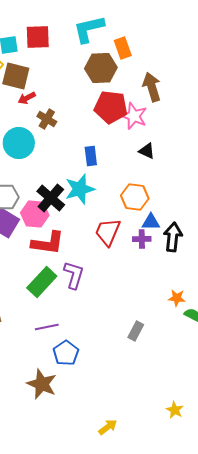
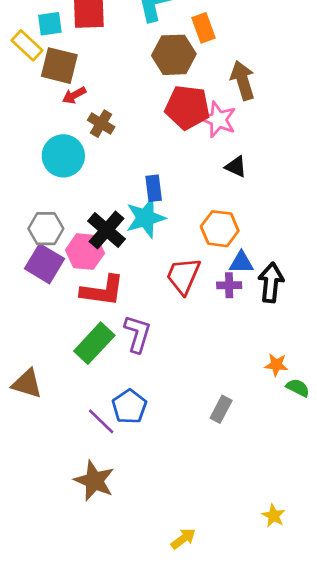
blue rectangle: (91, 156) -> (154, 188), moved
purple line: (47, 327) -> (101, 421), moved, turned 55
blue pentagon: (66, 353) -> (129, 407), moved

